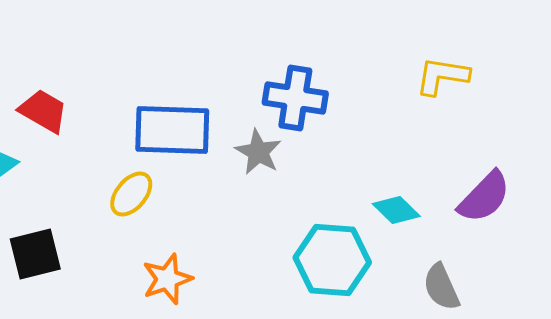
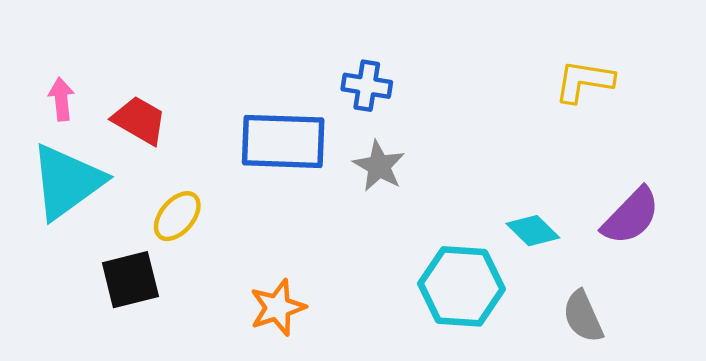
blue cross: (295, 98) -> (367, 86), moved, size x0.7
yellow ellipse: (131, 194) -> (177, 216), moved

